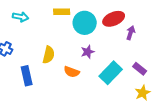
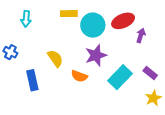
cyan arrow: (21, 17) -> (26, 19), turned 84
purple star: (88, 52) -> (96, 55), size x1.5
yellow semicircle: (49, 55) -> (55, 58), turned -48

